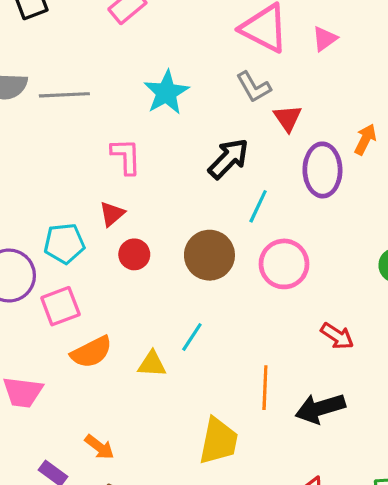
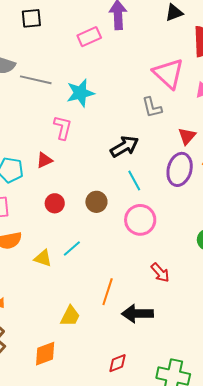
cyan star: (166, 92) -> (80, 93), moved
red triangle: (288, 118) -> (187, 136), moved
cyan line: (258, 206) -> (134, 180), turned -70
red circle: (134, 254) -> (55, 203), moved
brown circle: (209, 255) -> (96, 202), size x0.7
yellow trapezoid: (219, 441) -> (70, 316), size x0.7

